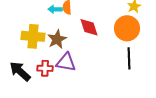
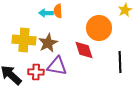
red diamond: (89, 27) -> (84, 50), moved
orange circle: (127, 28) -> (99, 28), moved

